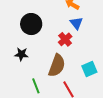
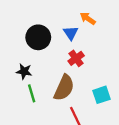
blue triangle: (76, 23) -> (71, 33), moved
green line: (36, 86) -> (32, 93), moved

